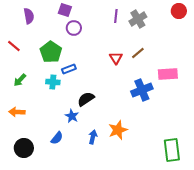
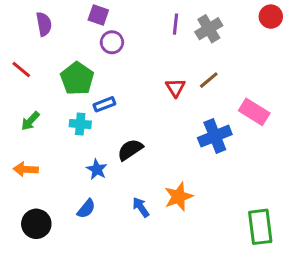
pink rectangle: (168, 74) -> (254, 112), turned 36
blue star: (72, 116) -> (97, 169), moved
blue arrow: (93, 137) -> (141, 207), turned -48

